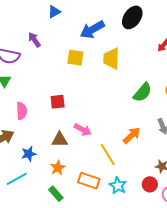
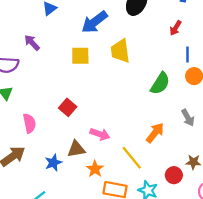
red square: (58, 102) -> (68, 107), turned -35
blue star: (29, 154) -> (53, 163), moved
orange star: (58, 168) -> (95, 169), moved
red circle: (150, 184) -> (174, 175), moved

